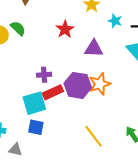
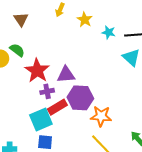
red star: (65, 29) -> (37, 71), moved, size x1.4
purple triangle: (94, 49) -> (66, 75), moved
orange star: (100, 84) -> (101, 116), moved, turned 30

